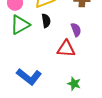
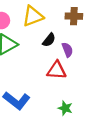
black semicircle: (46, 21) -> (49, 40), moved, turned 48

